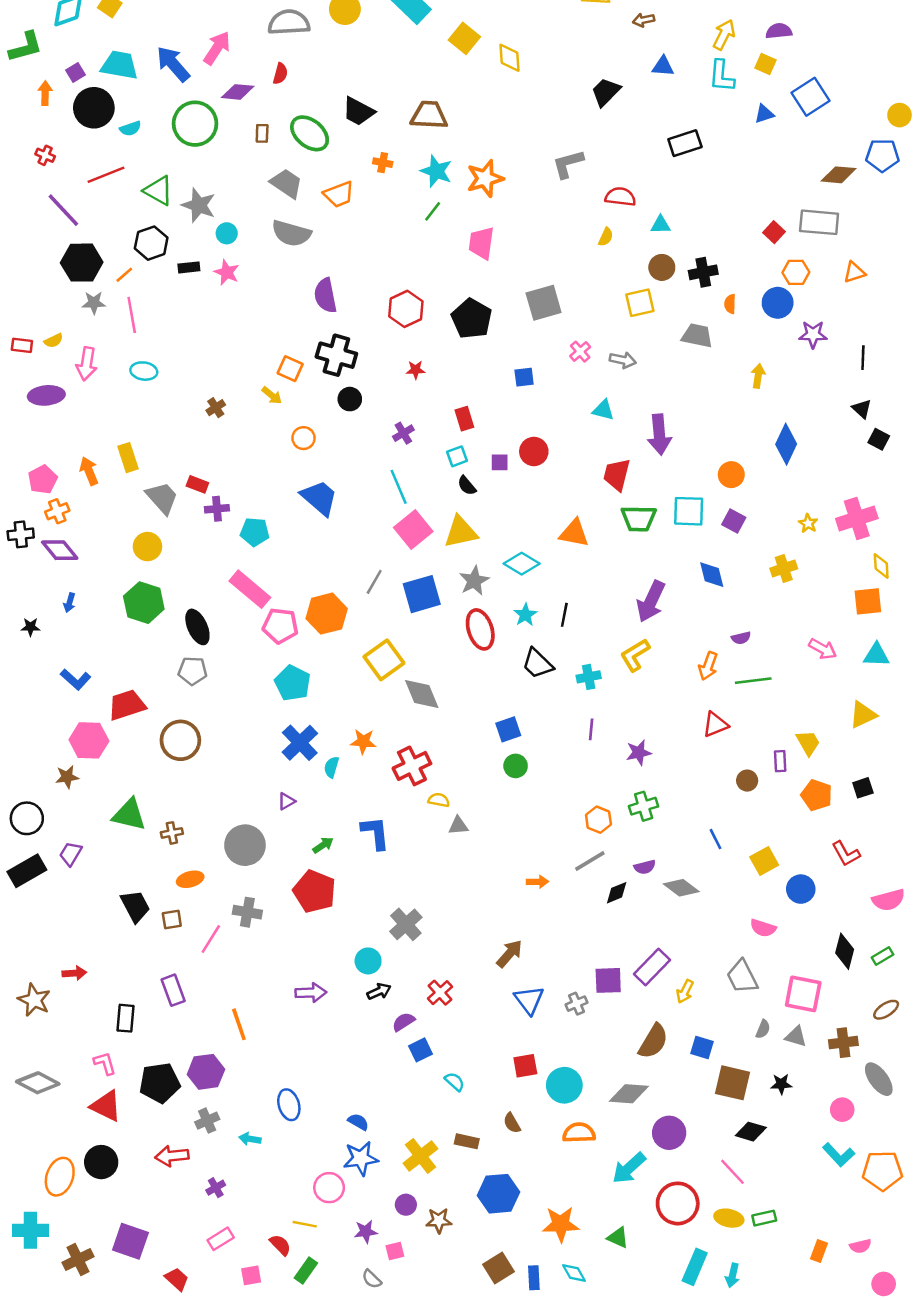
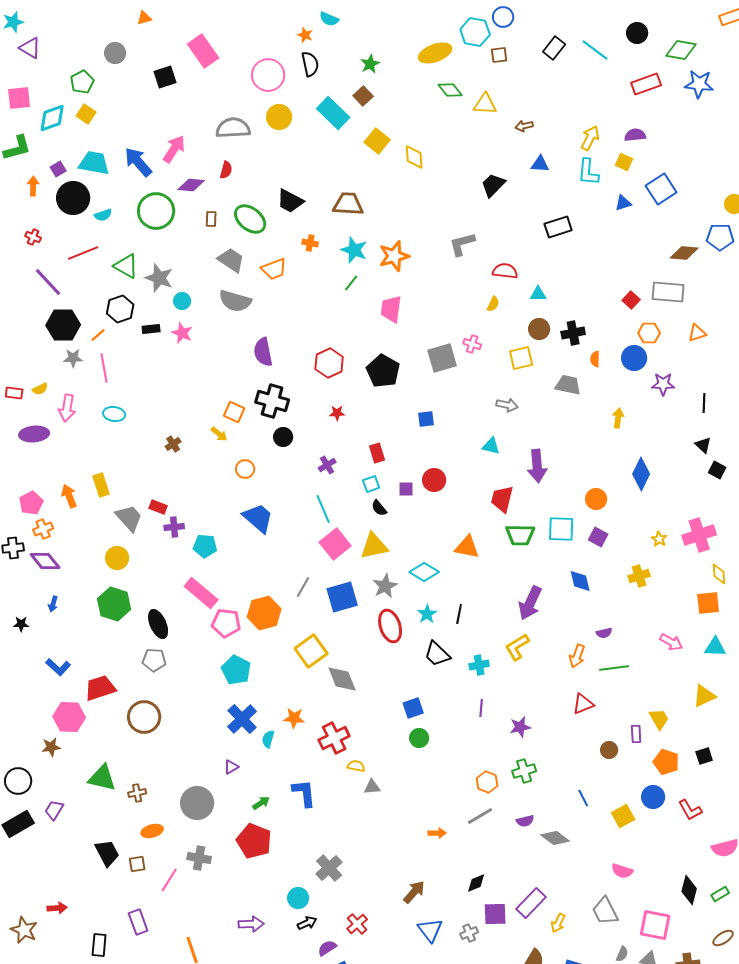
pink cross: (580, 352) -> (472, 344), moved, turned -30
blue circle: (801, 889) -> (653, 797), moved
black diamond: (617, 893) -> (476, 883), moved

